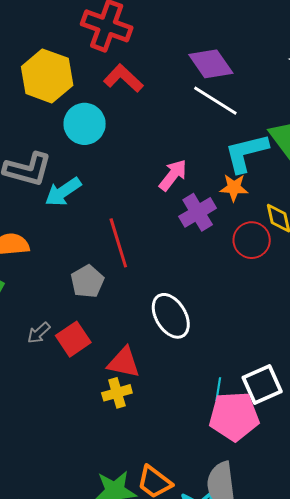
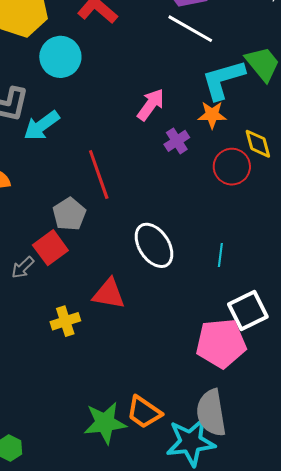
purple cross: (198, 212) -> (177, 141), size x0.7
red square: (73, 339) -> (50, 248), moved
cyan line: (218, 389) -> (220, 255), moved
yellow cross: (117, 393) -> (65, 321), moved

